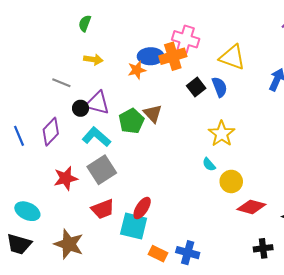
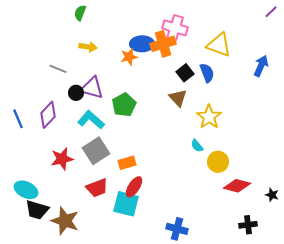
brown triangle: (153, 114) -> (178, 98), moved
black trapezoid: (19, 244) -> (37, 210), moved
orange rectangle: (158, 254) -> (127, 163), moved, turned -42

